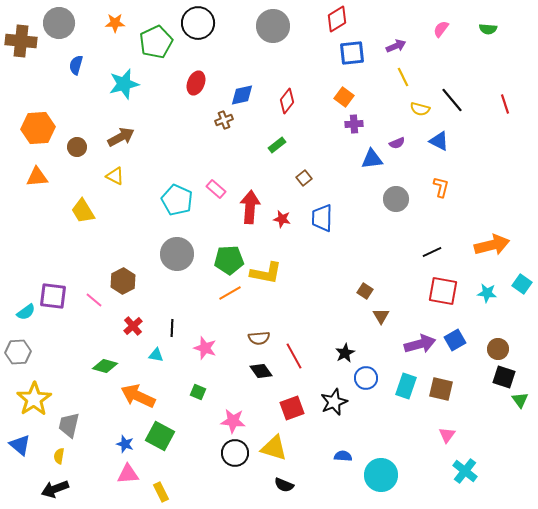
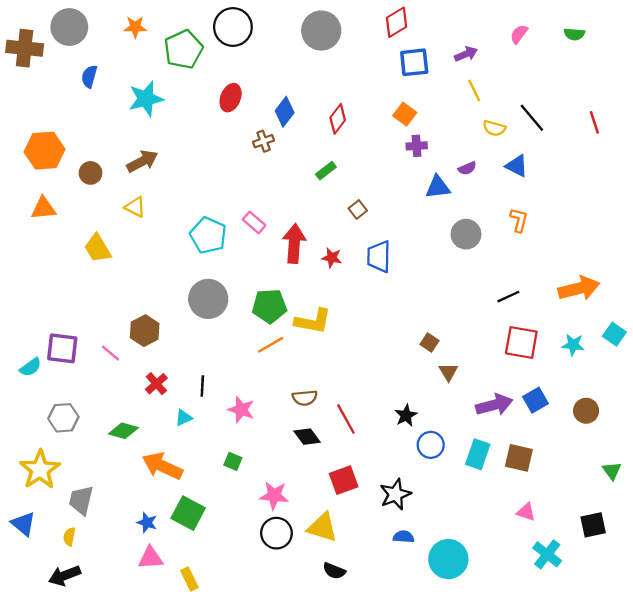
blue diamond: (242, 95) -> (285, 112), turned -40
gray hexagon: (18, 352) -> (63, 418), moved
cyan triangle: (156, 355) -> (183, 418), turned -35
black square: (504, 377) -> (593, 525), moved, turned -30
black star: (334, 402) -> (395, 494), moved
pink triangle: (447, 435) -> (526, 512), turned -48

